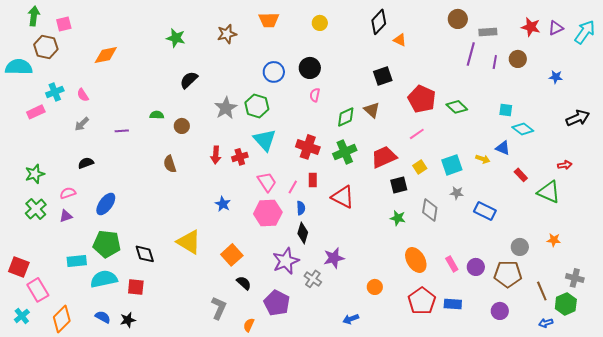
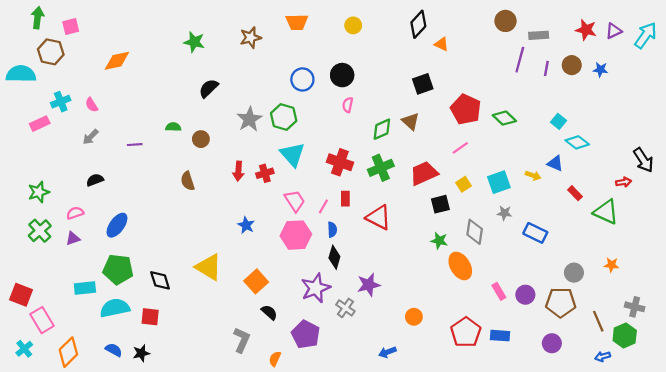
blue star: (556, 77) -> (600, 70), moved
cyan square: (506, 110) -> (558, 121), turned 32
black arrow: (578, 118) -> (643, 160), moved, turned 80
orange ellipse: (416, 260) -> (460, 266), moved

